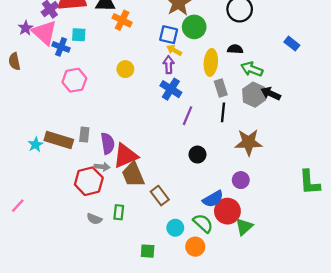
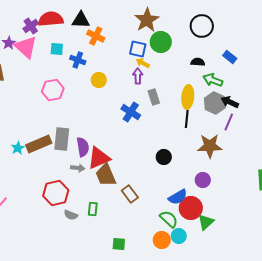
blue rectangle: (292, 44) -> (230, 57), moved
blue cross: (61, 47) -> (78, 60), moved
yellow ellipse: (211, 62) -> (188, 97), moved
gray rectangle: (221, 88) -> (154, 97), moved
blue cross: (171, 89) -> (131, 112), moved
purple line: (188, 116) -> (229, 122), moved
gray rectangle: (84, 135) -> (62, 139), size x1.6
brown rectangle: (59, 140) -> (39, 144), turned -40
red hexagon: (89, 181) -> (56, 193), moved
cyan circle: (175, 228) -> (179, 236), moved

